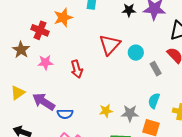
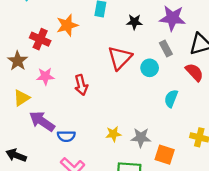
black star: (129, 10) -> (134, 22), moved
gray rectangle: (156, 69) -> (166, 48), moved
yellow triangle: (18, 93) -> (22, 98), moved
cyan semicircle: (154, 101) -> (171, 98), moved

